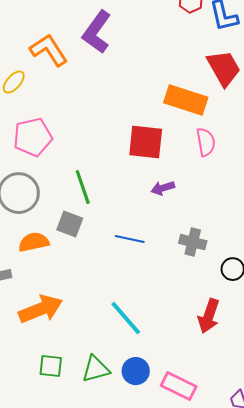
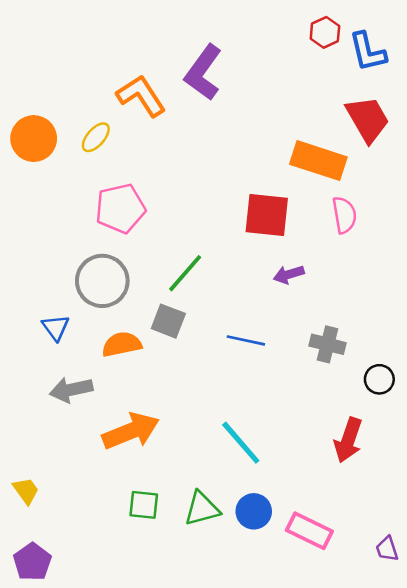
green line: (83, 187) -> (185, 273), turned 60

